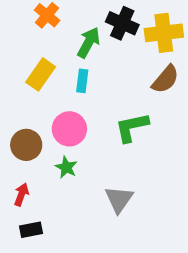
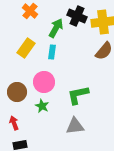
green L-shape: (132, 127) -> (78, 95), moved
red arrow: (21, 194) -> (14, 123), turned -40
gray triangle: (119, 199) -> (75, 126), turned 48

